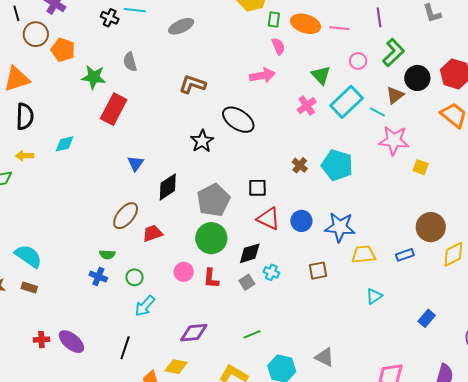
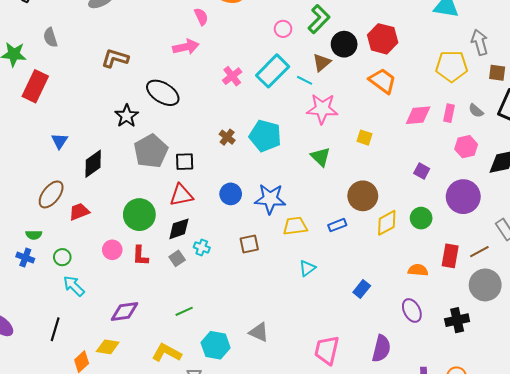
green triangle: (321, 75) -> (321, 157), moved
yellow square: (421, 167) -> (364, 138), moved
gray pentagon: (213, 200) -> (151, 151), moved
red triangle: (268, 219) -> (181, 195), moved, turned -35
cyan arrow: (145, 306) -> (74, 286), turned 95

